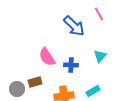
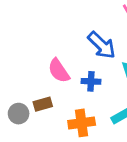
blue arrow: (74, 26) -> (102, 45), moved

